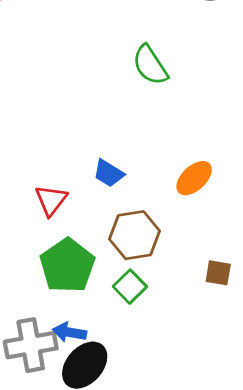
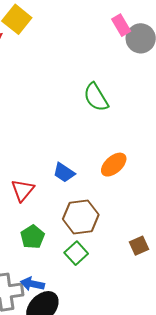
orange ellipse: (194, 178) -> (114, 165), moved
green pentagon: (67, 266) -> (33, 237), size x0.6
brown square: (218, 273) -> (139, 246), turned -36

